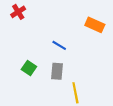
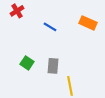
blue line: (59, 45) -> (50, 27), moved

